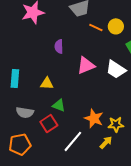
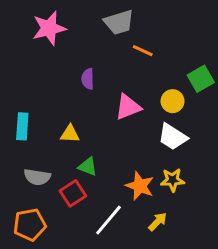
yellow circle: (116, 26) -> (173, 101), moved
white trapezoid: (116, 69) -> (173, 137), moved
yellow star: (116, 124) -> (173, 180), moved

